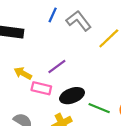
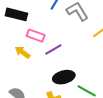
pink rectangle: (41, 88) -> (36, 36), moved

